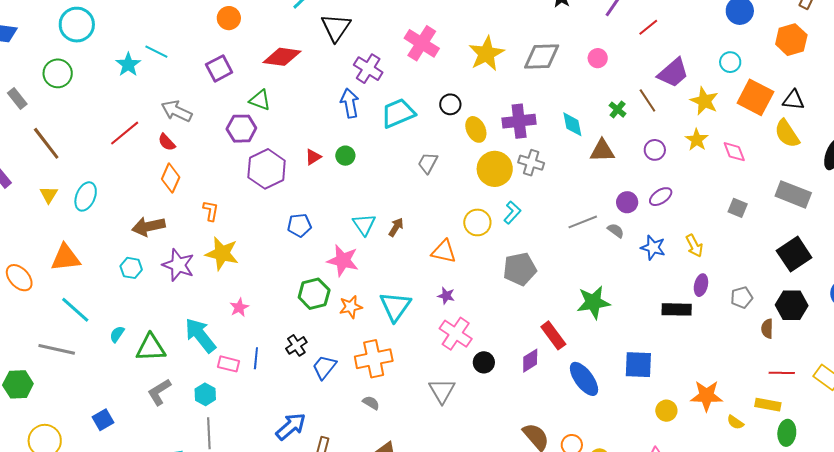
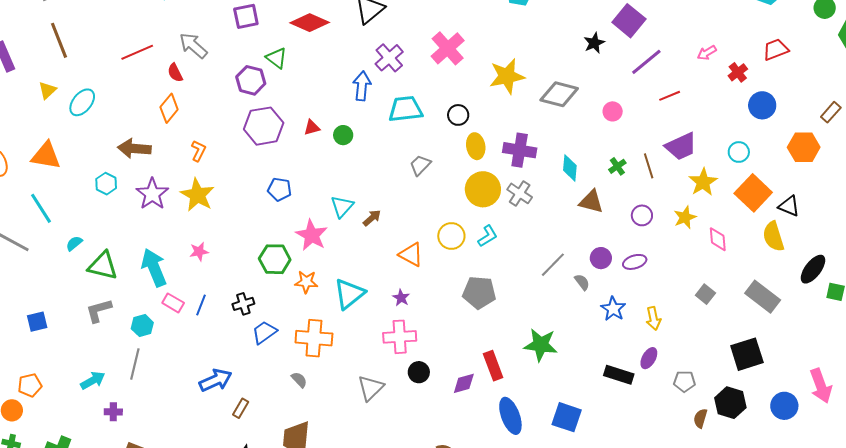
gray line: (583, 222) -> (553, 265), turned -40
pink cross: (456, 334) -> (400, 337), turned 36

